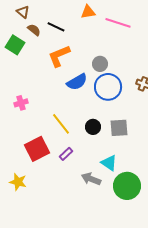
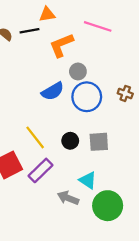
orange triangle: (88, 12) -> (47, 14), moved
black line: (56, 27) -> (30, 31), turned -36
orange L-shape: (59, 56) -> (61, 45), moved
purple rectangle: (66, 154) -> (41, 170), size x1.6

